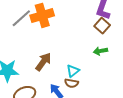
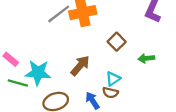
brown square: (102, 26) -> (117, 42), moved

